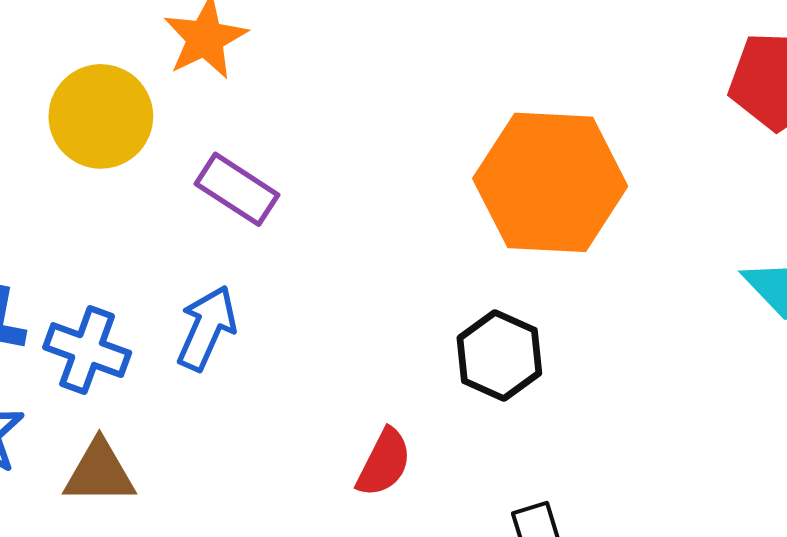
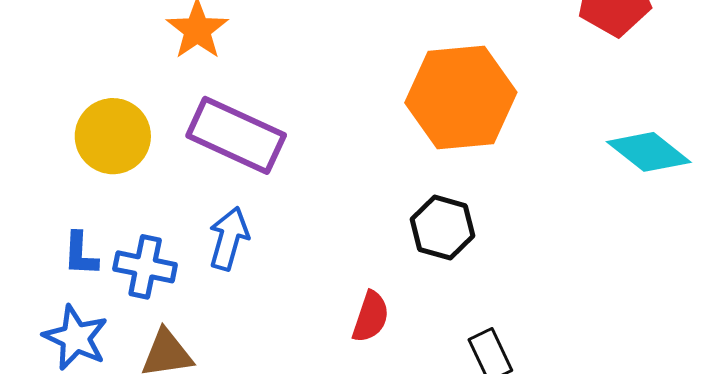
yellow circle: (101, 116) -> (113, 136), moved
purple rectangle: (237, 189) -> (236, 135), size x1.6

